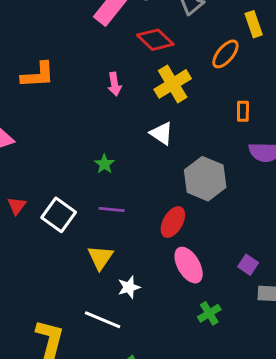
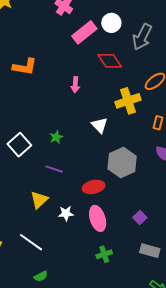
yellow cross: (173, 84) -> (128, 101), moved
white square: (59, 215) -> (19, 145), moved
red ellipse: (173, 222) -> (94, 187), turned 35
purple square: (248, 265) -> (140, 217), moved
white star: (129, 287) -> (66, 213), moved

